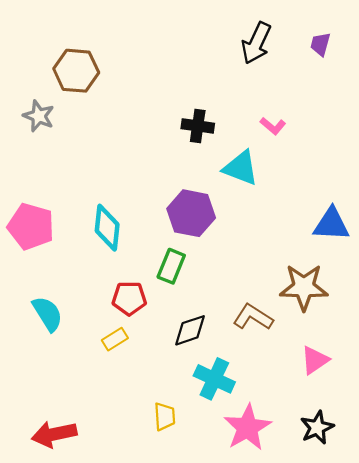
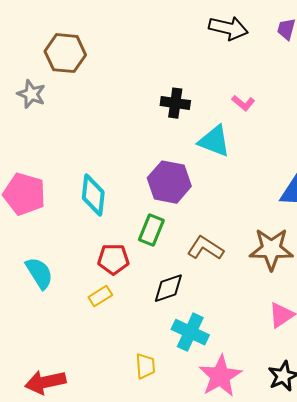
black arrow: (256, 43) -> (228, 28), turned -102
brown L-shape: (253, 317) -> (205, 248), moved

